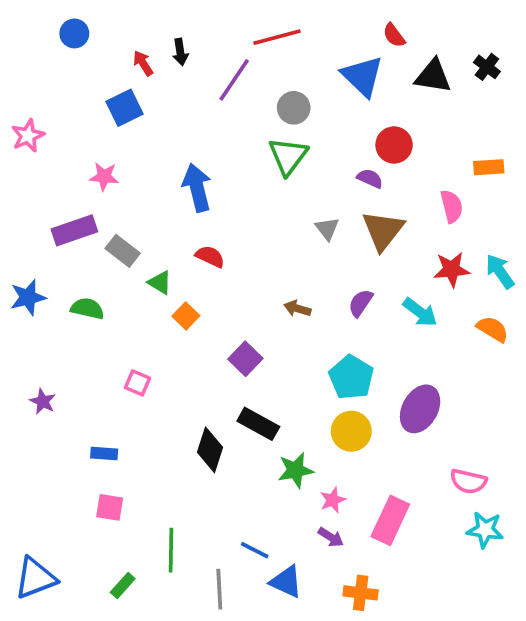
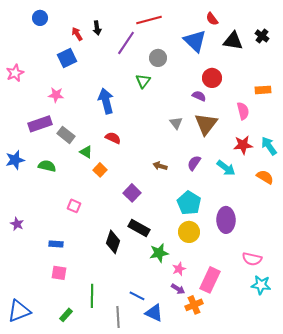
green triangle: (288, 156) -> (143, 81), moved, size x0.7
purple star: (43, 401) -> (17, 224), moved
purple ellipse: (420, 409) -> (226, 220), turned -30
orange cross: (361, 593) -> (194, 305), moved, turned -30

